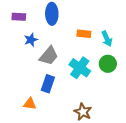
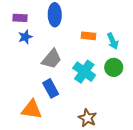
blue star: (31, 40) -> (25, 37), moved
blue rectangle: (48, 84) -> (51, 88), turned -48
orange triangle: (30, 104) -> (32, 110), size x1.5

